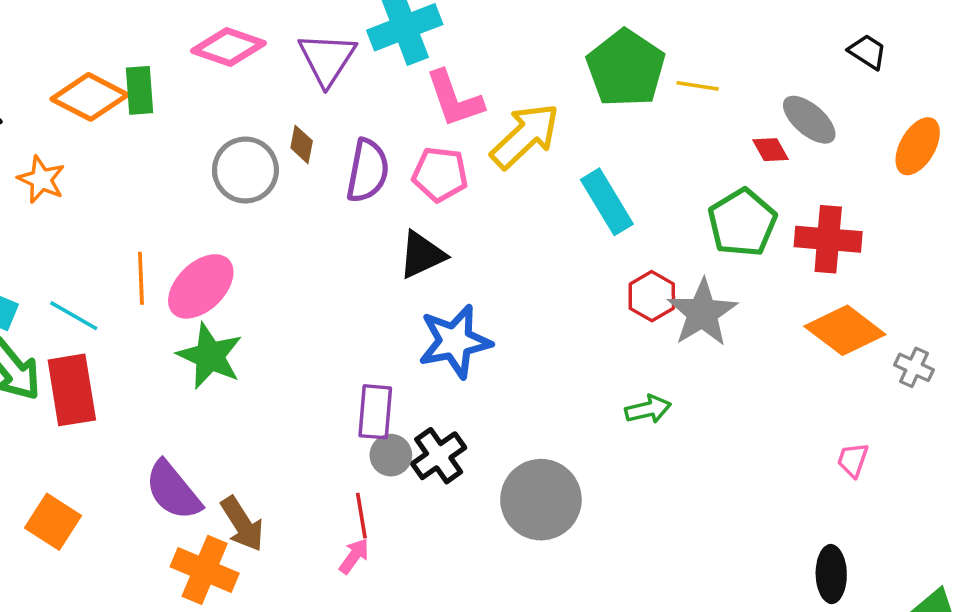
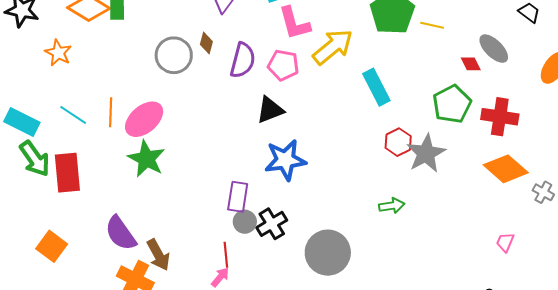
cyan line: (74, 316) -> (73, 115), moved

